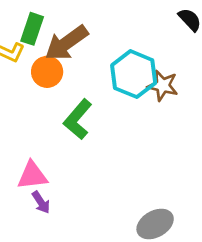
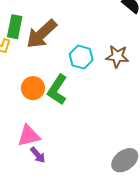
orange circle: (47, 72) -> (33, 88), moved
cyan hexagon: (134, 74) -> (81, 57), moved, size x0.7

